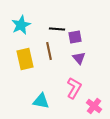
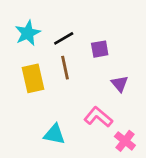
black line: (57, 29) -> (64, 38), moved, turned -35
purple triangle: (79, 58) -> (120, 84), moved
pink L-shape: (74, 88) -> (98, 117), turned -80

